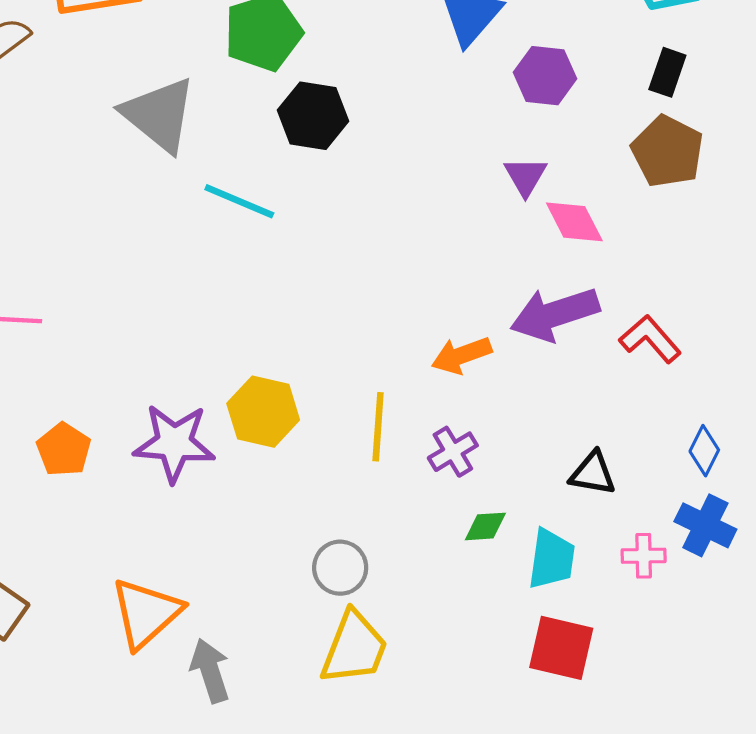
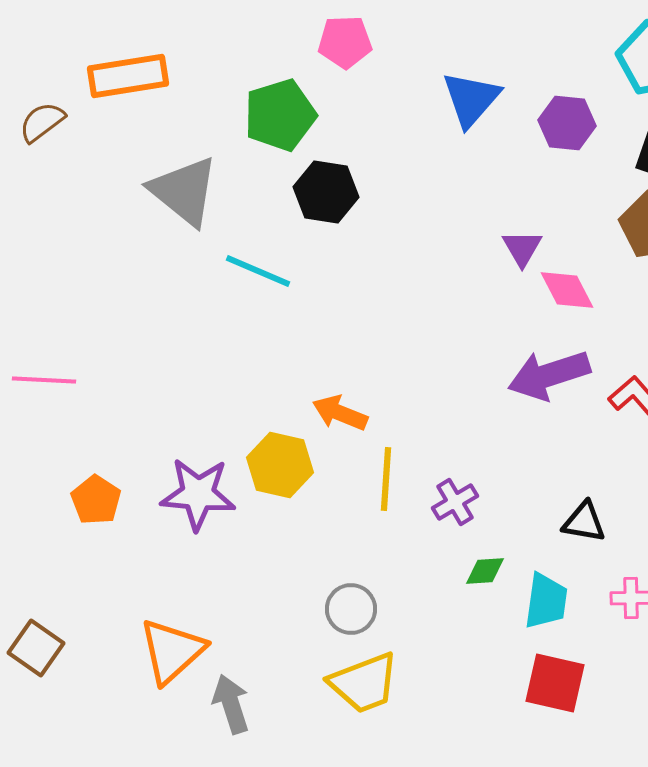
purple hexagon: (545, 76) -> (567, 123), moved
orange arrow: (462, 355) -> (340, 413), moved, turned 42
yellow trapezoid: (354, 648) -> (364, 683), turned 48

